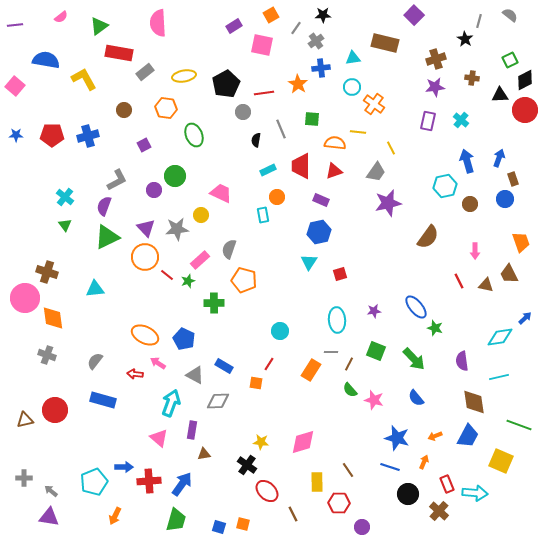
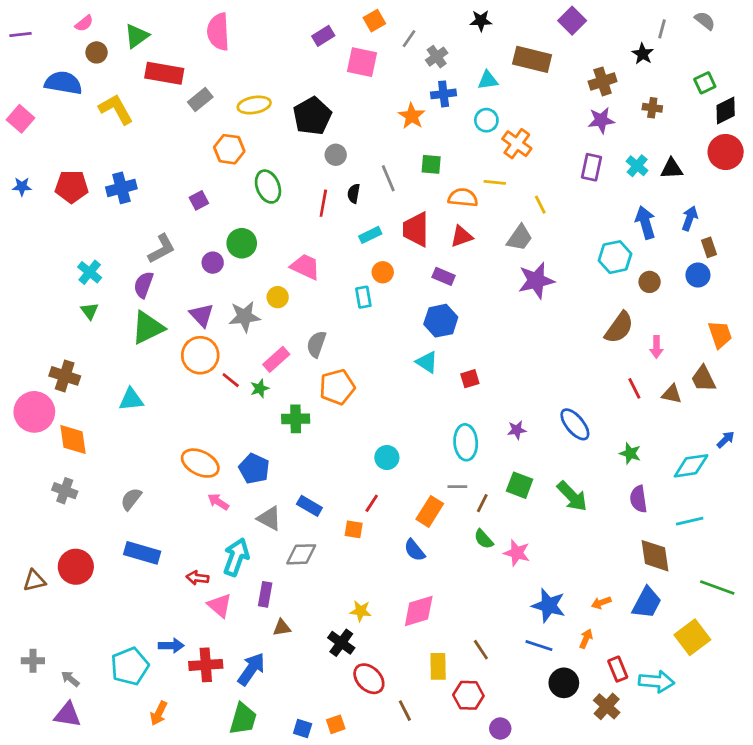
black star: (323, 15) -> (481, 21), moved
red line: (264, 93) -> (323, 203), moved, turned -72
black triangle: (500, 95) -> (672, 169), moved
brown circle: (124, 110) -> (97, 52), moved
brown semicircle: (428, 237) -> (619, 328), moved
cyan triangle: (309, 262) -> (427, 362), turned -30
orange pentagon: (244, 280) -> (337, 387), turned -30
green star: (435, 328) -> (630, 453), moved
red arrow: (135, 374) -> (197, 578), moved
blue semicircle: (416, 398) -> (415, 550), moved
yellow square: (501, 461) -> (692, 637), turned 30
orange square: (243, 524) -> (336, 724), turned -32

